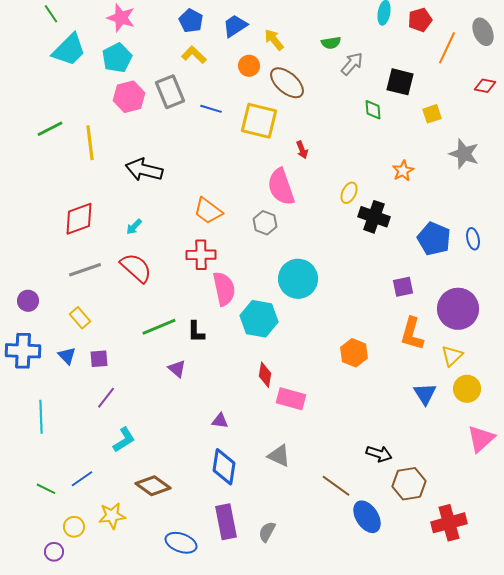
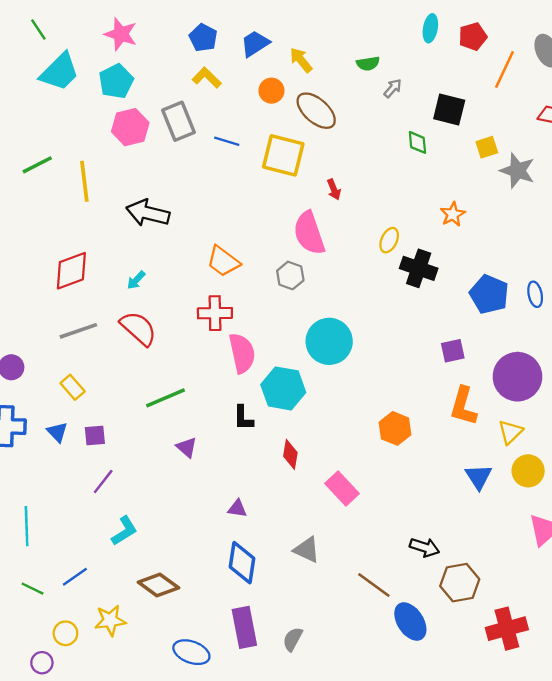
gray arrow: (352, 64) -> (393, 88), size x0.7
gray star: (464, 154) -> (517, 171), moved
black L-shape: (196, 332) -> (243, 418), moved
pink rectangle: (291, 399) -> (342, 488), moved, turned 32
cyan line: (41, 417) -> (27, 526), moved

